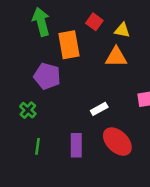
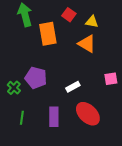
orange triangle: (116, 57) -> (87, 44), turned 30
purple pentagon: (47, 76) -> (36, 78), moved

